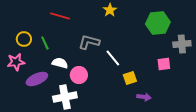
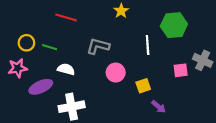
green line: (45, 43) -> (50, 47), turned -48
gray cross: (182, 44) -> (203, 60), moved, turned 30
white line: (113, 58) -> (148, 45), moved, turned 36
pink circle: (79, 75) -> (116, 73), moved
purple arrow: (144, 97) -> (159, 107), turned 32

